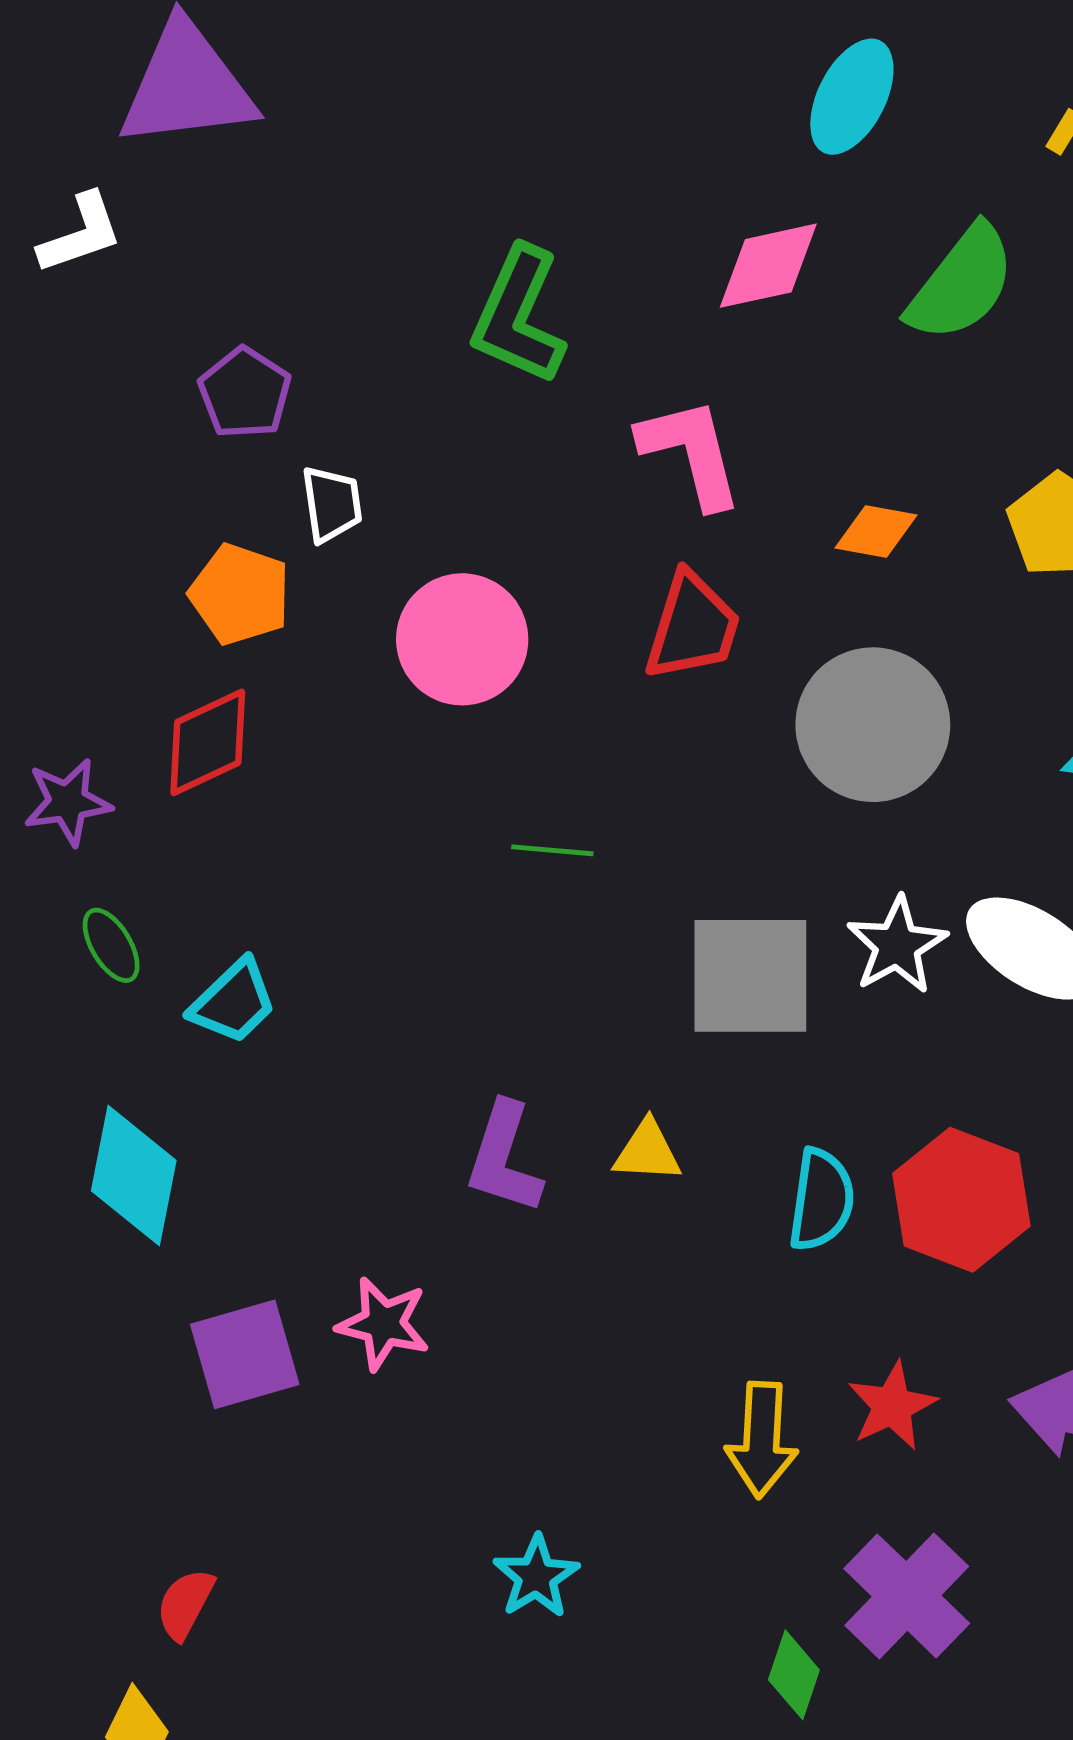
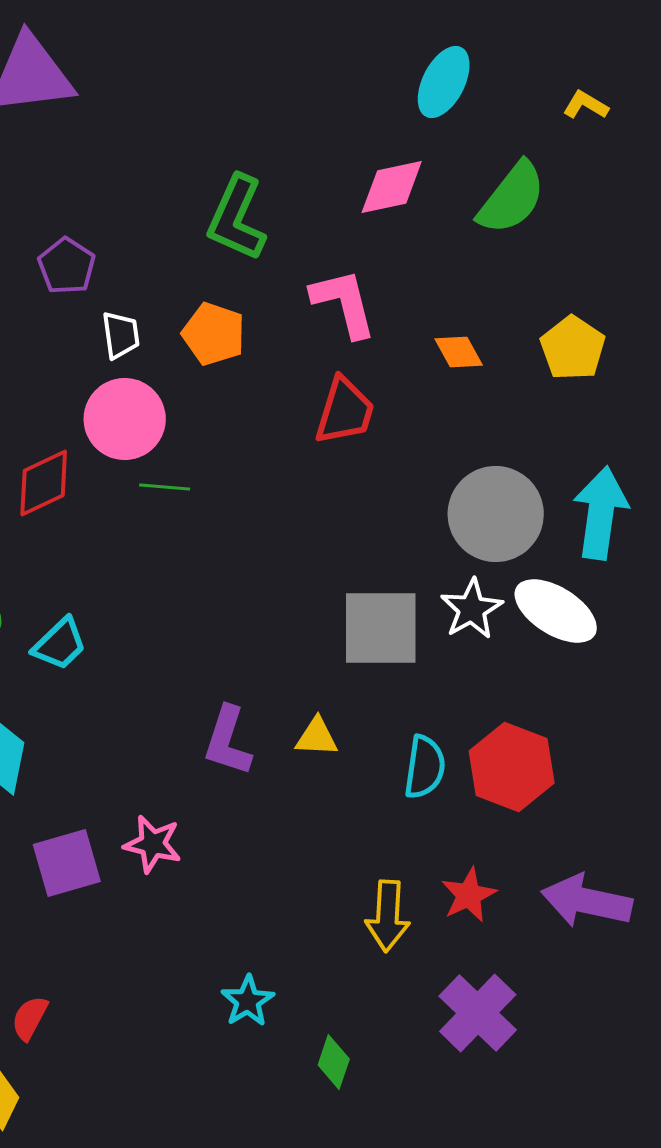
orange diamond: (876, 531) -> (459, 352), turned 51
orange pentagon: (240, 594) -> (214, 334), moved
pink circle: (462, 639) -> (125, 419), moved
gray circle: (873, 725) -> (496, 514), moved
green line: (552, 850) -> (165, 487), moved
green diamond: (794, 1675) -> (334, 1062), moved

